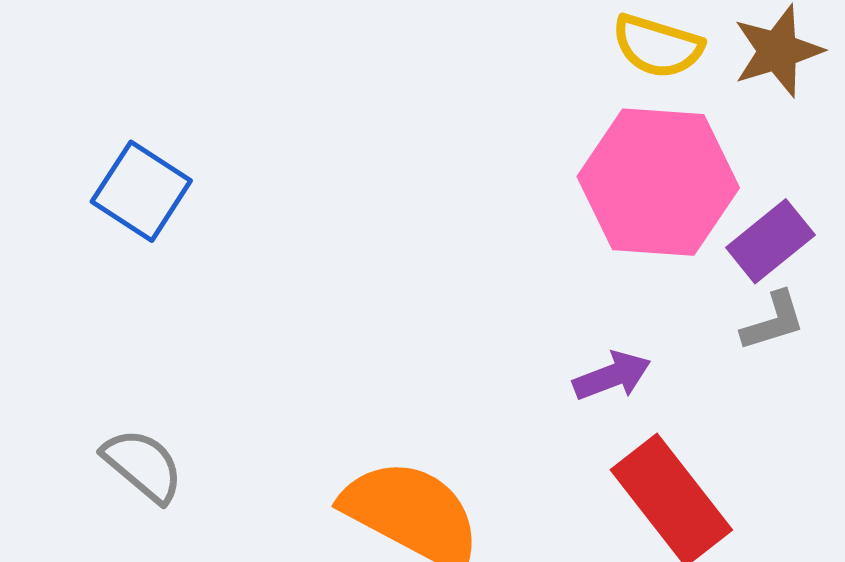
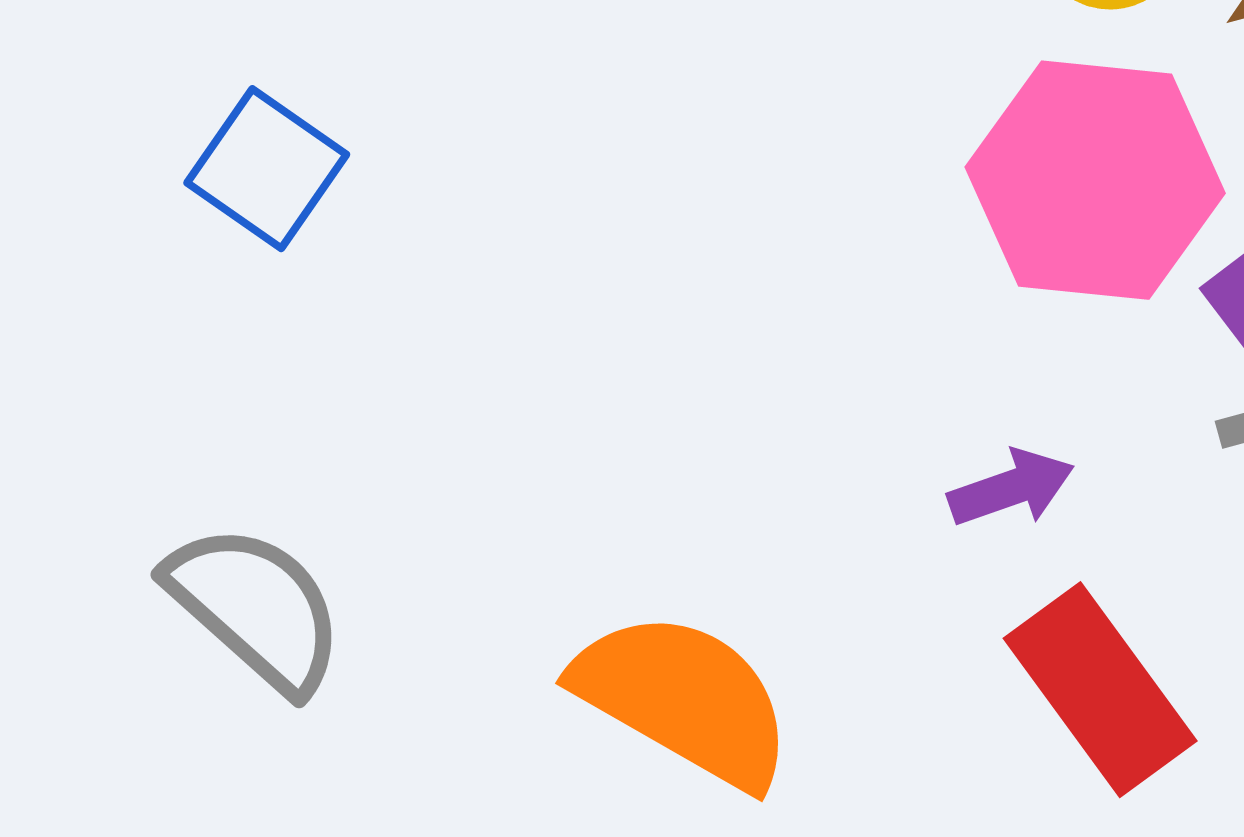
gray semicircle: (143, 465) -> (256, 608), size x1.4

